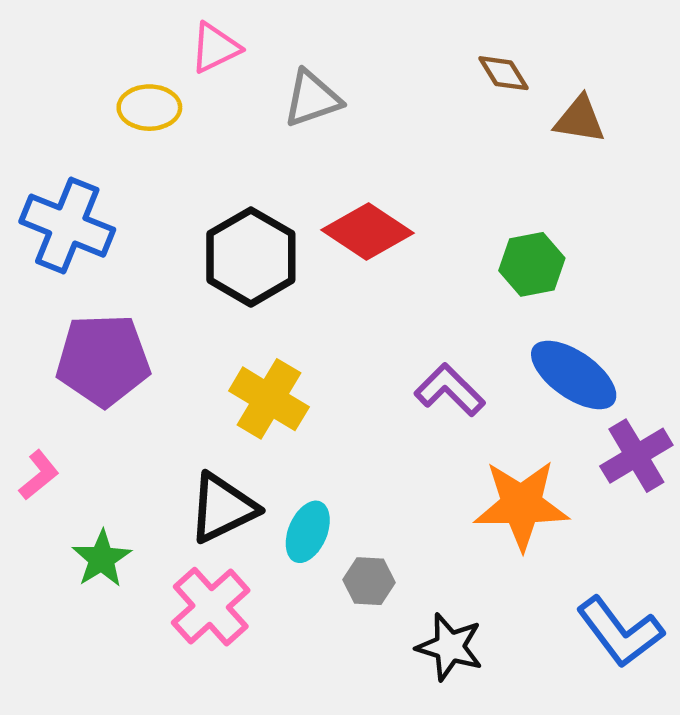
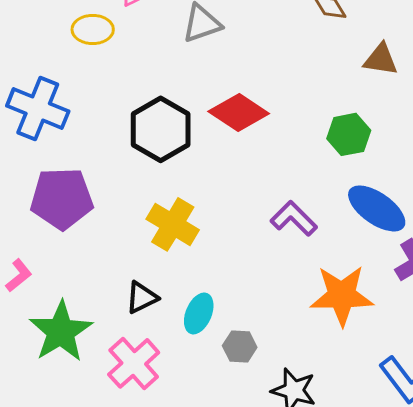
brown triangle: (580, 120) -> (381, 59), moved
black triangle: (223, 508) -> (142, 297), size x0.7
green star: (102, 559) -> (61, 331), size x1.6

